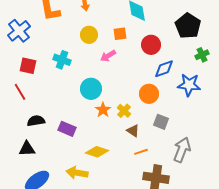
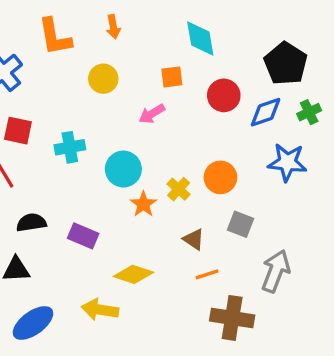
yellow circle: (89, 35) -> (103, 79), moved
cyan cross: (62, 60) -> (70, 147), moved, turned -30
blue diamond: (164, 69) -> (266, 112), moved
yellow cross: (124, 111) -> (179, 189), moved

